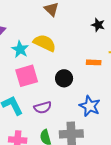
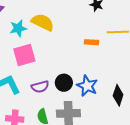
cyan star: (20, 49) -> (18, 28), turned 30
black circle: (64, 78) -> (64, 83), moved

